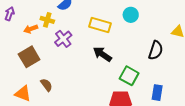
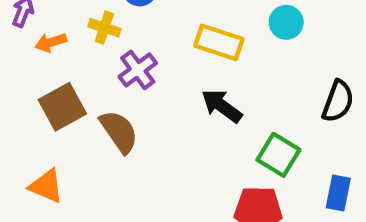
orange arrow: (31, 29) -> (51, 42), moved
brown semicircle: (46, 85) -> (119, 132), moved, size x1.5

